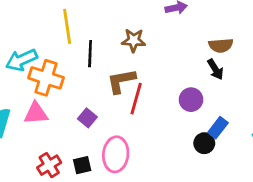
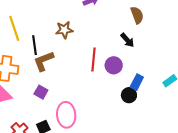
brown semicircle: (221, 45) -> (137, 15), moved, turned -96
brown L-shape: (121, 81) -> (44, 61), moved
red line: (136, 99) -> (94, 60), moved

